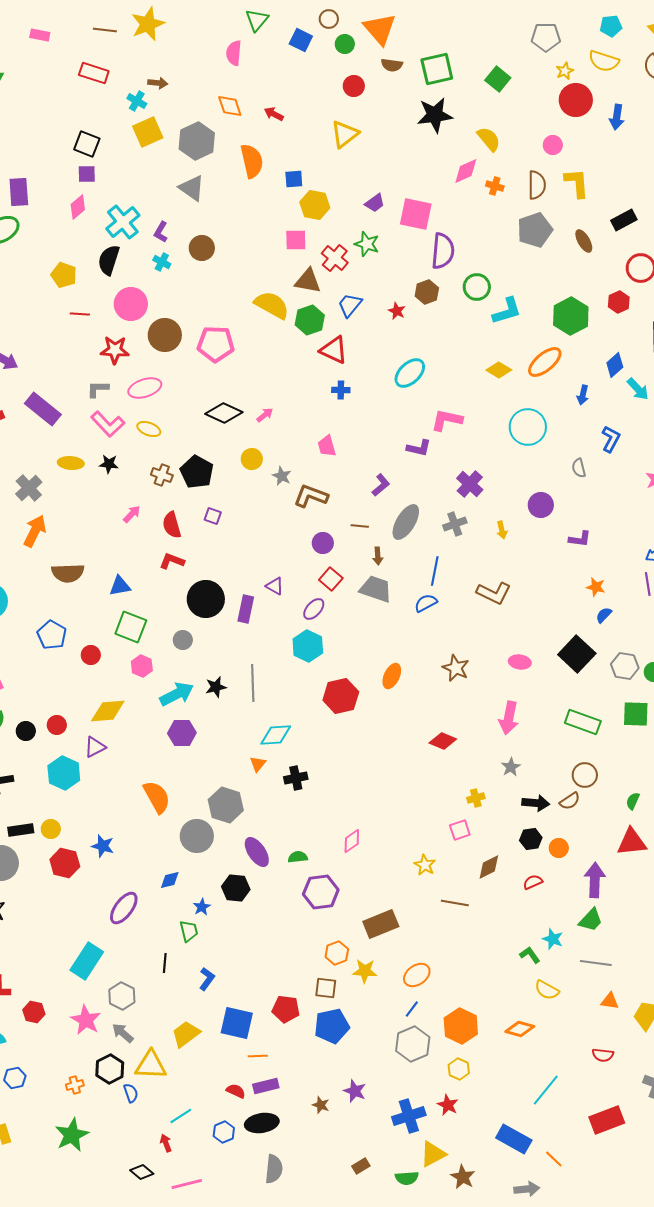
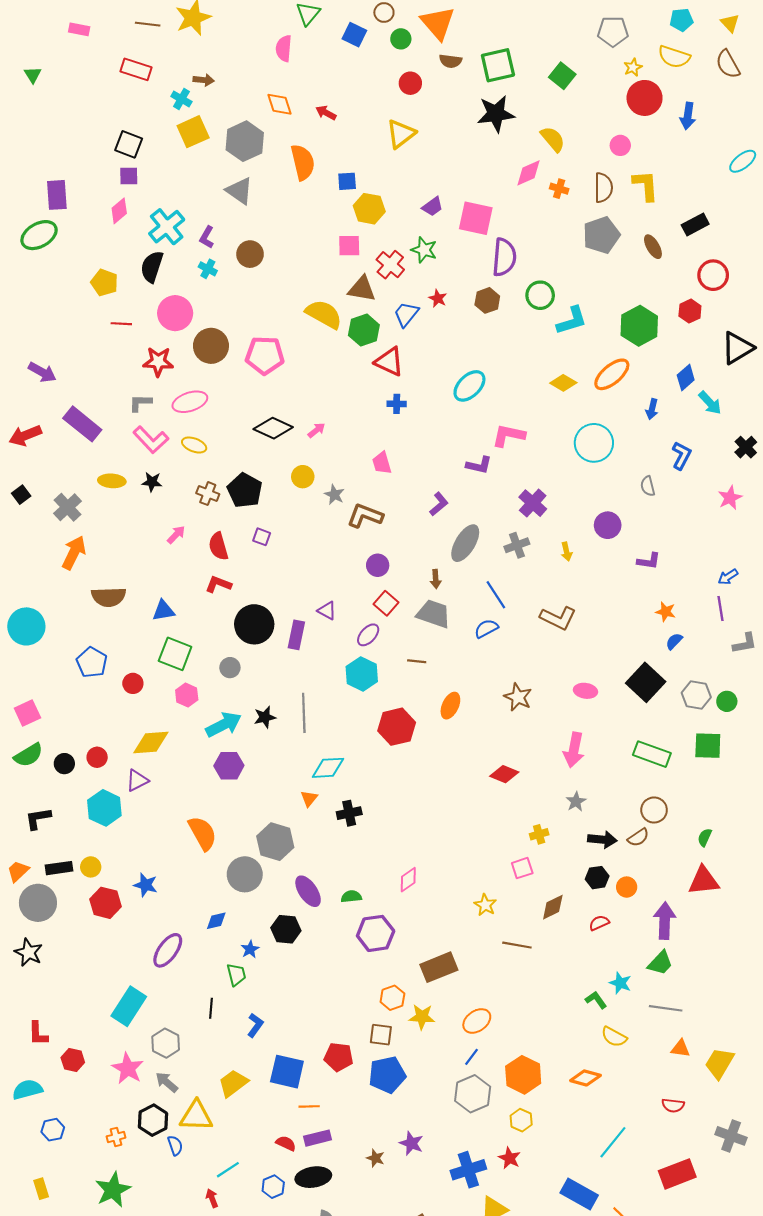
red star: (397, 311) -> (438, 298), moved
brown line: (360, 526) -> (417, 661), moved
blue line: (435, 571) -> (496, 595), turned -44

